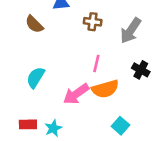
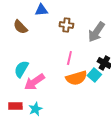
pink arrow: (76, 94) -> (34, 82), moved
cyan square: (120, 126) -> (94, 75), moved

